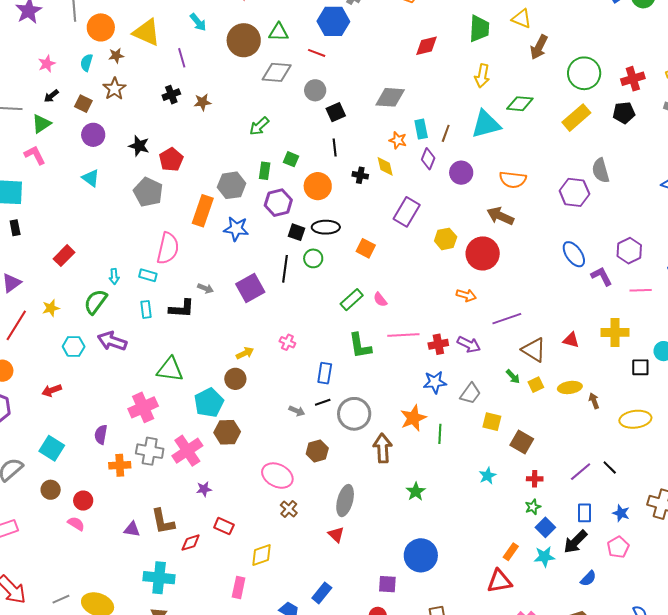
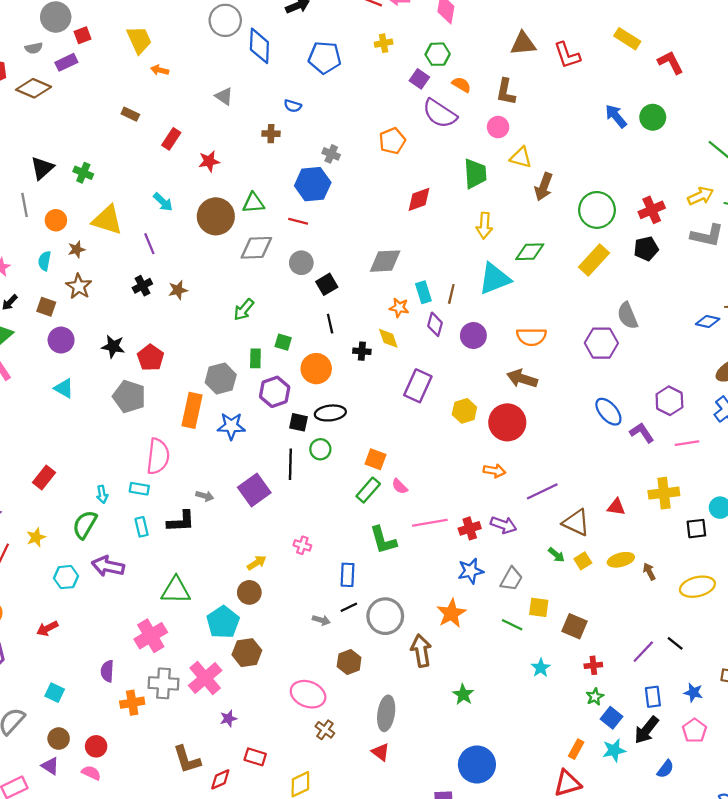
orange circle: (101, 27) -> (56, 220), size x0.7
orange square: (366, 248) -> (376, 459), moved
green line: (440, 434) -> (512, 625), moved, turned -60
cyan square: (52, 448) -> (55, 693), size x0.7
purple triangle: (132, 529) -> (50, 766), moved, turned 30

